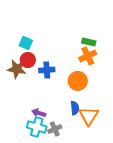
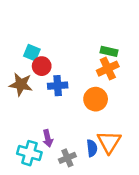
red circle: (28, 60) -> (42, 66), moved
blue semicircle: (75, 108) -> (92, 148), moved
purple arrow: (39, 113) -> (48, 138), turned -120
cyan cross: (37, 127) -> (29, 153), moved

